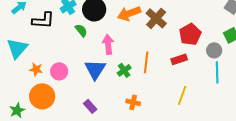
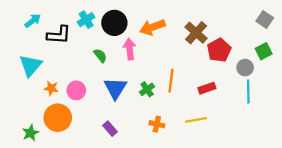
brown cross: (156, 18) -> (196, 33), moved
green semicircle: (81, 30) -> (100, 56), moved
pink arrow: (108, 44) -> (130, 49), moved
red rectangle: (179, 59) -> (207, 88), moved
yellow line: (182, 95) -> (196, 120), moved, turned 60

